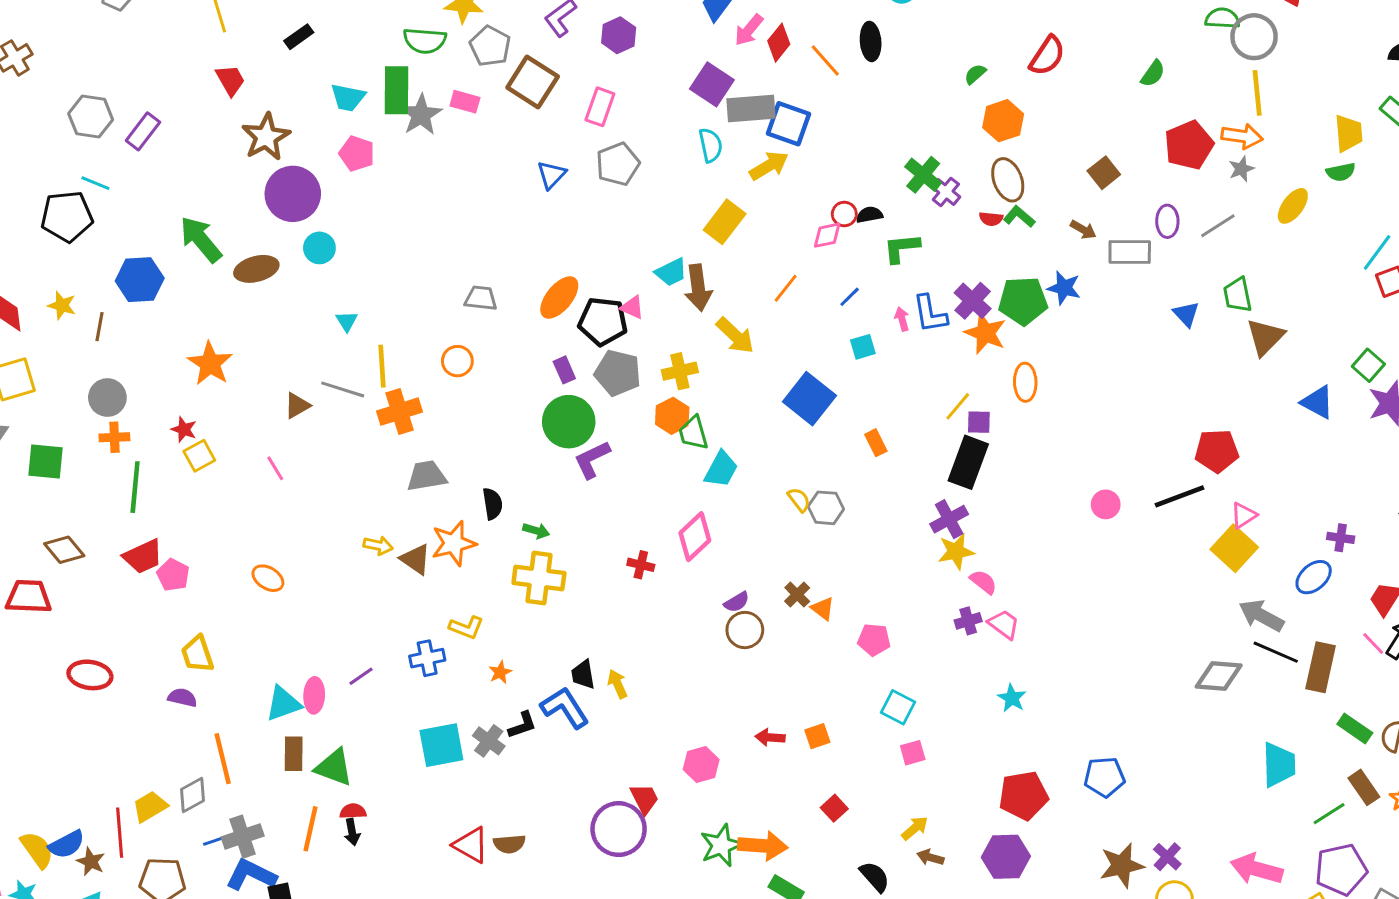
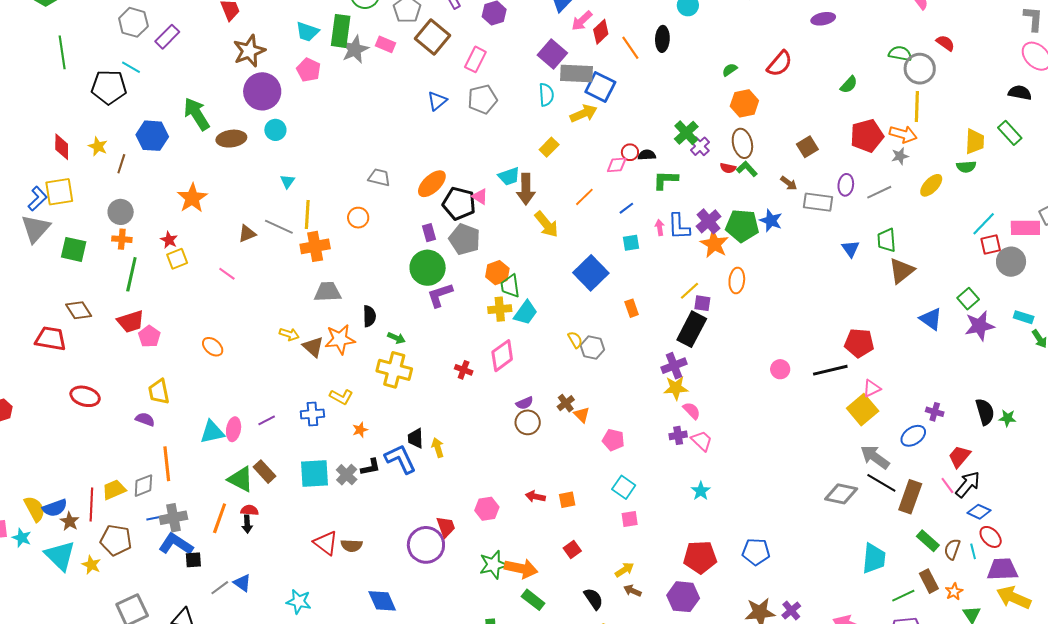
yellow rectangle: (725, 222) -> (549, 147), size x0.7
yellow cross: (680, 371) -> (500, 309), moved
pink line: (275, 468) -> (227, 274), turned -30
brown rectangle: (294, 754) -> (264, 472), moved, turned -50

